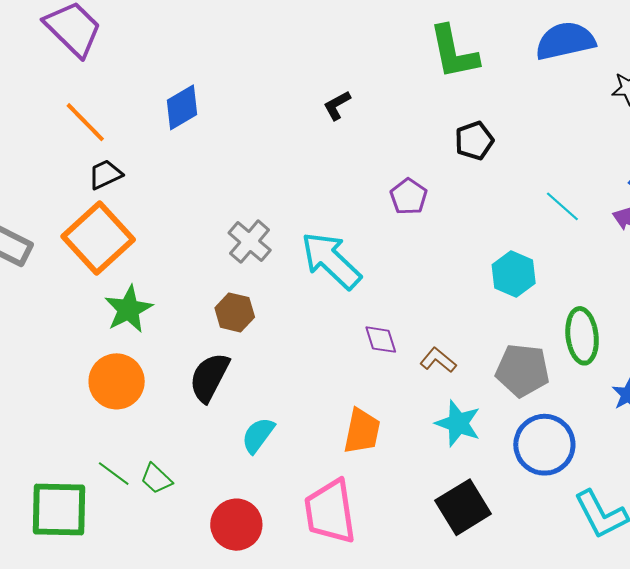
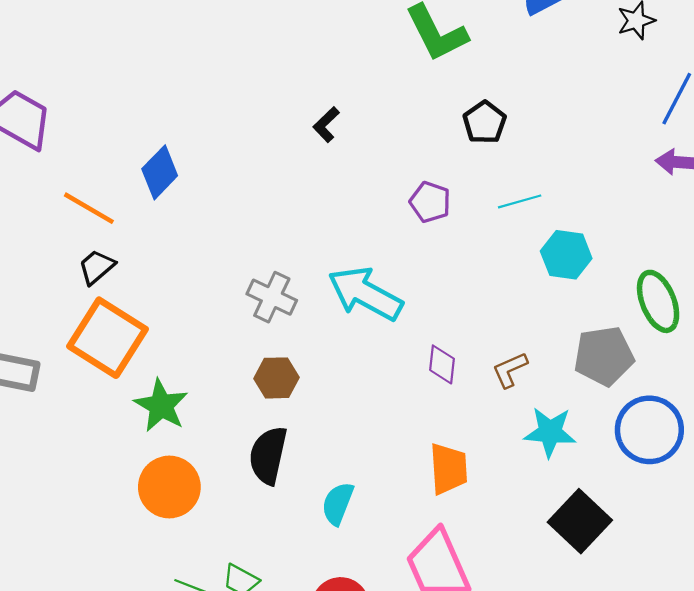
orange line: (85, 122) -> (89, 208), moved
cyan line: (562, 206) -> (520, 201), moved, turned -42
purple diamond: (381, 340) -> (442, 364), turned 39
brown L-shape: (438, 360) -> (510, 370), turned -48

